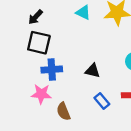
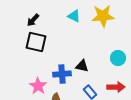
blue cross: (52, 69) -> (62, 74), moved
pink star: (41, 94) -> (38, 86), turned 30

